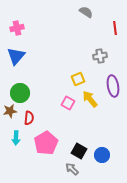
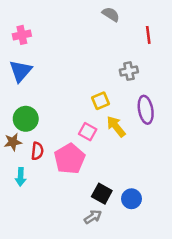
pink pentagon: (46, 143) -> (70, 159), moved
gray arrow: (72, 169) -> (93, 217), turned 104

